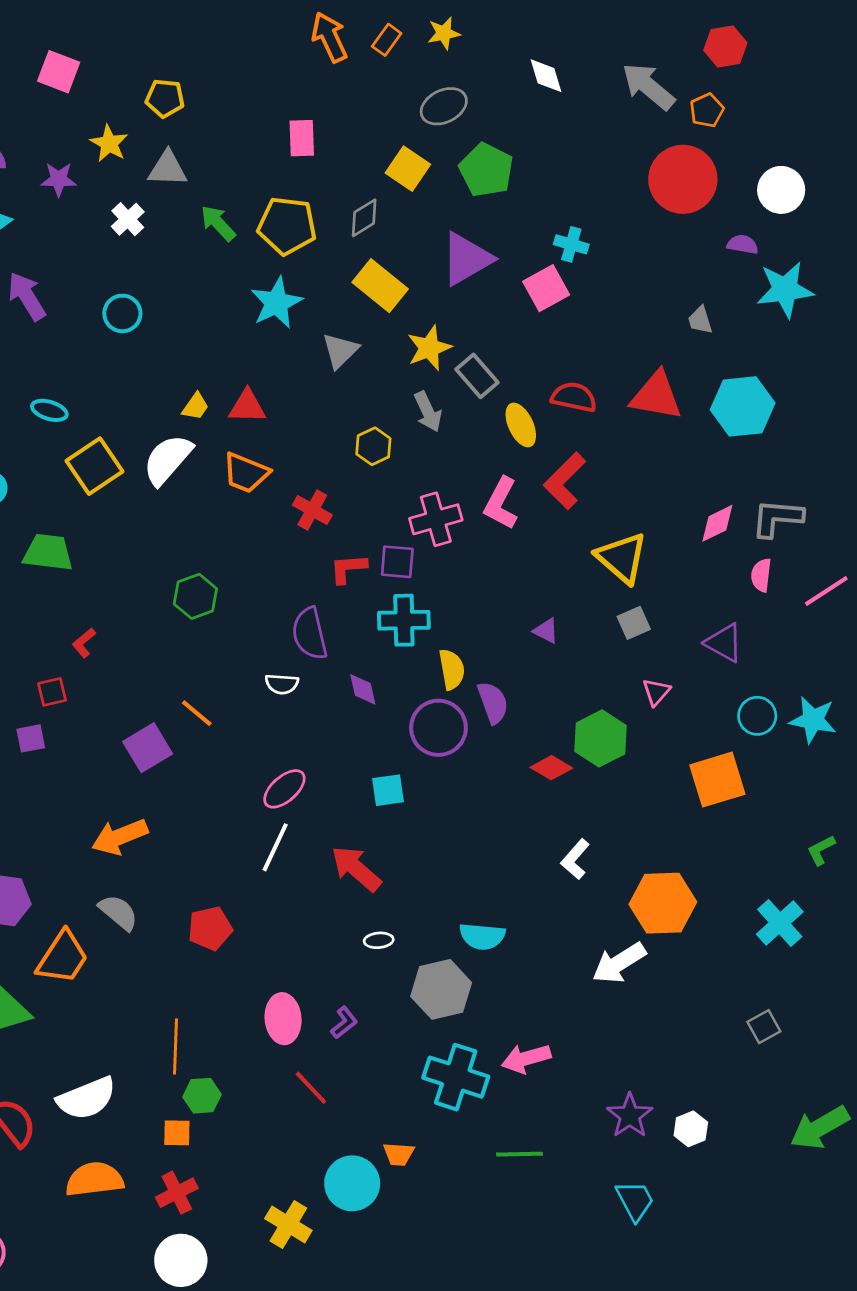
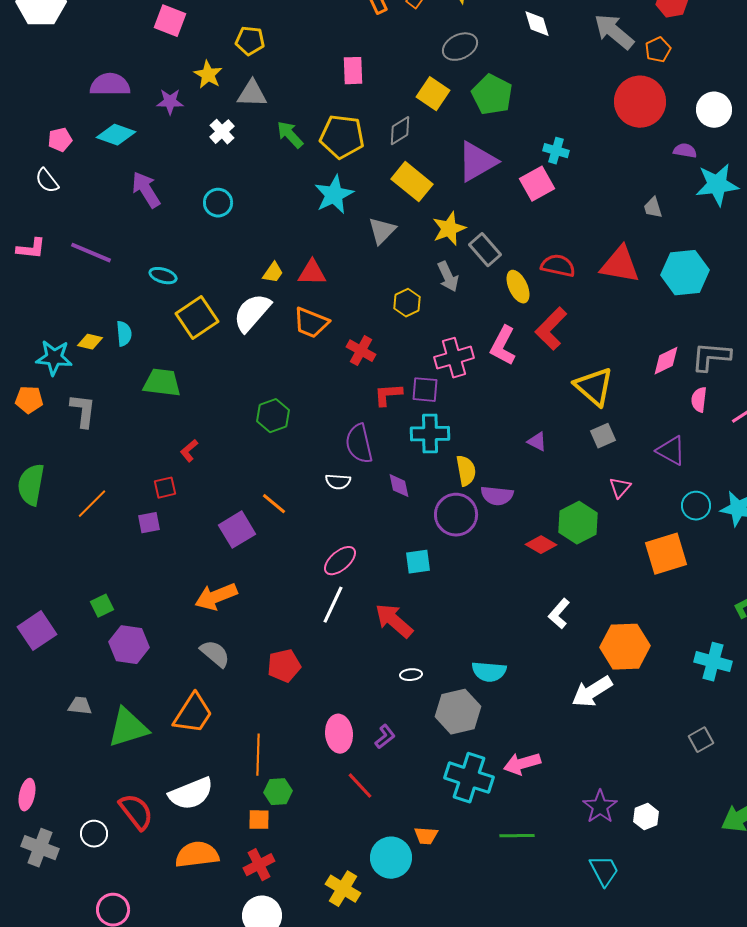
purple semicircle: (493, 703) -> (497, 496), turned 116
cyan cross: (780, 923) -> (713, 662), turned -33
orange trapezoid: (63, 958) -> (193, 714), moved

